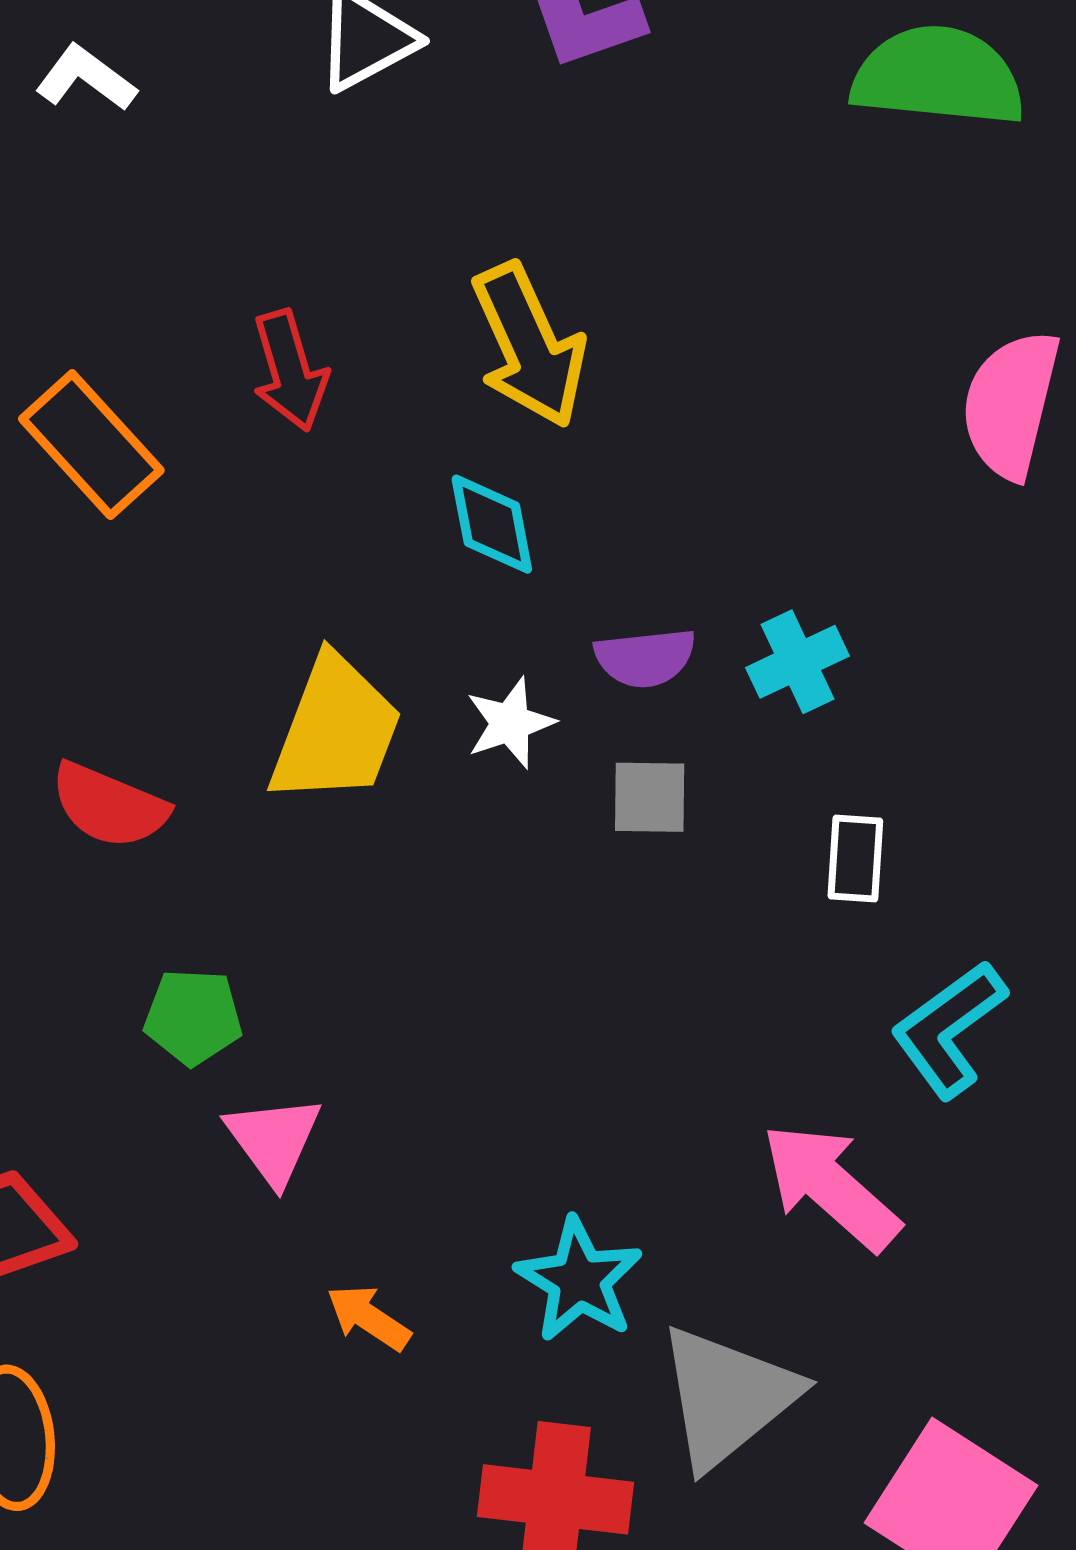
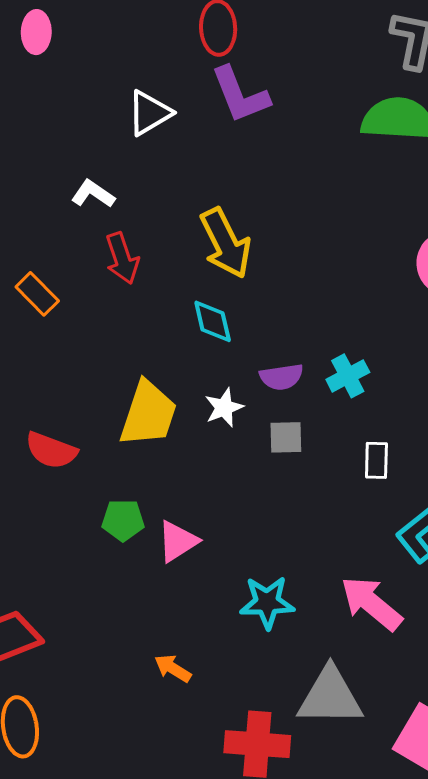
white L-shape: (86, 78) -> (93, 194), moved
orange rectangle: (91, 445) -> (37, 294), size x0.7
green pentagon: (193, 1017) -> (123, 520), moved
pink triangle: (274, 1140) -> (178, 541), moved, turned 36
cyan star: (579, 1280) -> (267, 602), moved, turned -30
gray triangle: (727, 1397) -> (330, 697), turned 42

